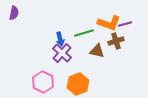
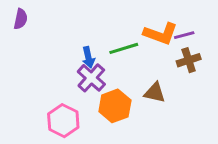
brown cross: (116, 41) -> (189, 60), moved
brown triangle: (97, 51) -> (155, 93), moved
orange hexagon: (78, 84) -> (115, 106), moved

